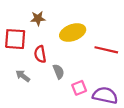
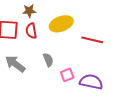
red semicircle: (40, 54) -> (31, 31), moved
gray arrow: (23, 76) -> (15, 64), size x1.5

